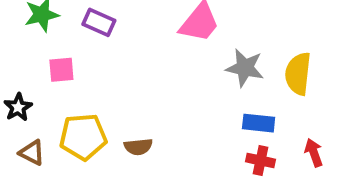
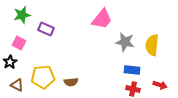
purple rectangle: (99, 22) -> (46, 29), moved
pink square: (61, 70) -> (19, 43), moved, turned 32
red arrow: (314, 153) -> (160, 85), turned 128

